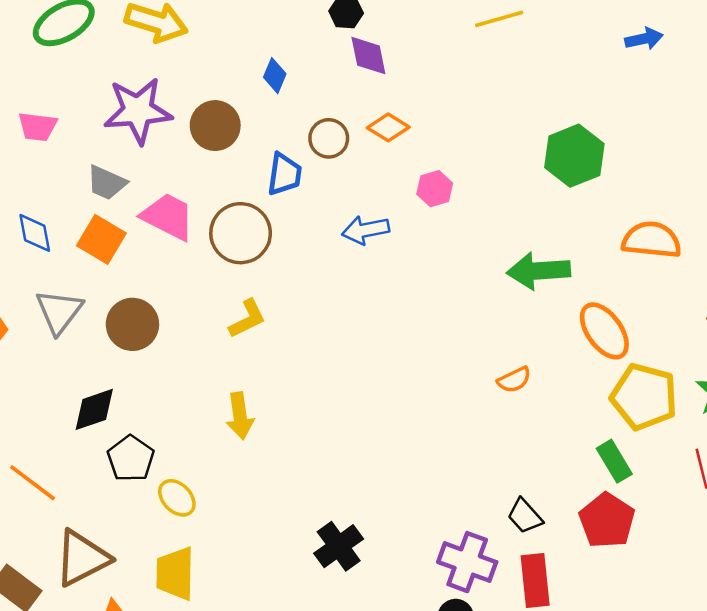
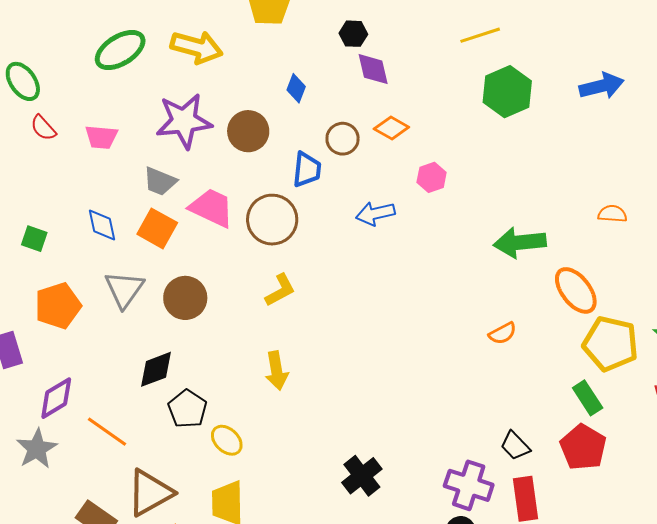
blue arrow: (644, 39) -> (601, 86), moved, size x1.4
green hexagon: (574, 156) -> (507, 92), moved
orange semicircle: (652, 240) -> (612, 214), size x0.6

